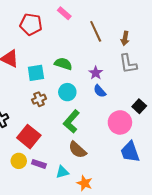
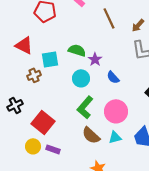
brown arrow: (125, 38) -> (138, 25), turned 32
purple star: (96, 73) -> (95, 59), moved
brown cross: (39, 99) -> (34, 75), moved
pink circle: (120, 122) -> (116, 111), moved
cyan triangle: (62, 172) -> (115, 137), moved

